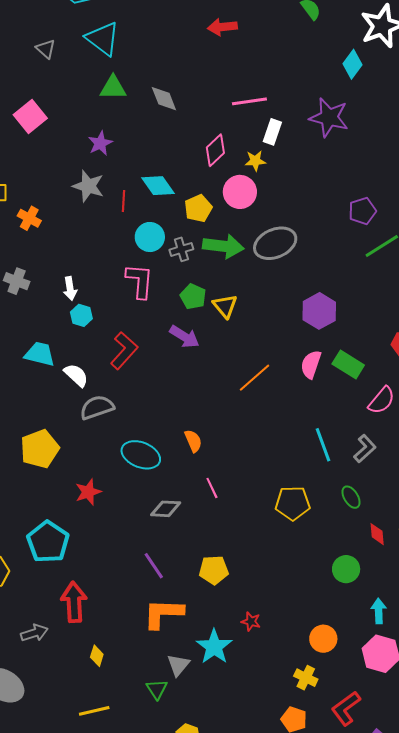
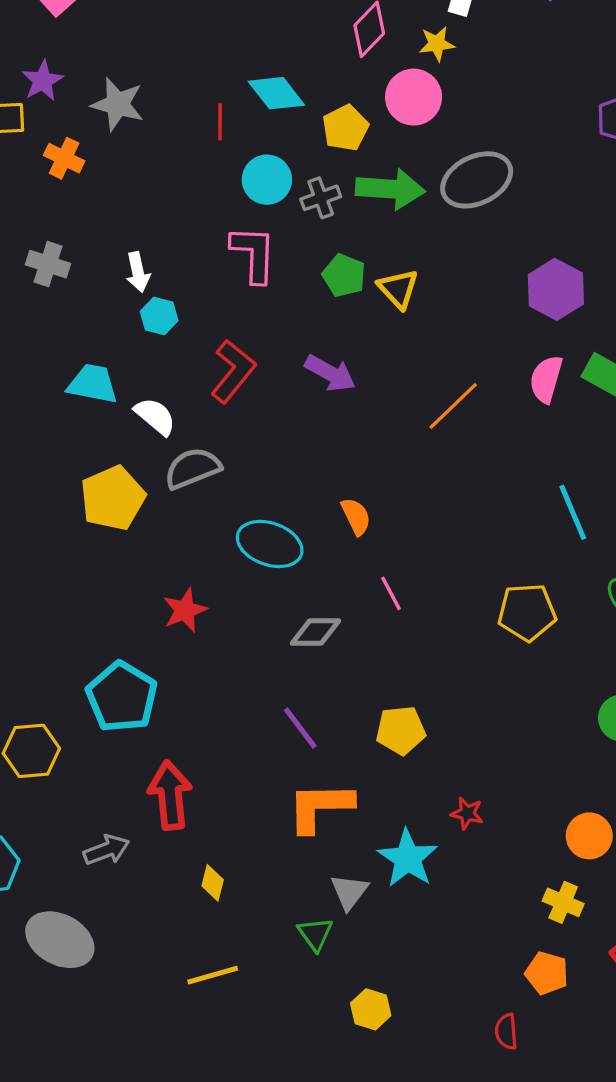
purple star: (100, 143) -> (43, 81), moved
gray star: (88, 186) -> (118, 104), moved
purple arrow: (184, 337) -> (330, 373), moved
yellow pentagon: (40, 449) -> (113, 498), moved

